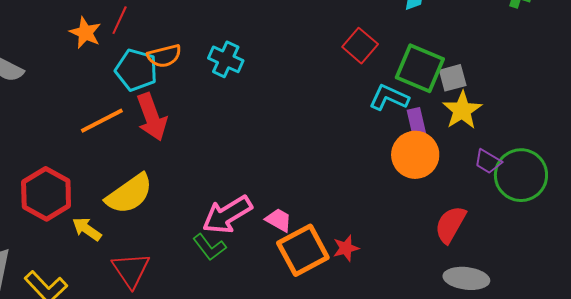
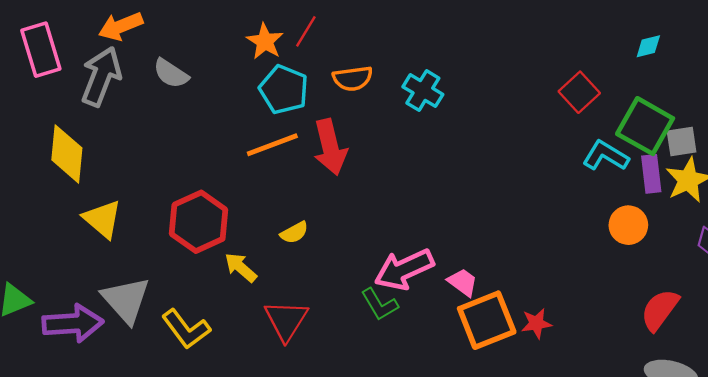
cyan pentagon: (136, 70) -> (284, 90), moved
purple rectangle: (417, 125) -> (651, 174), moved
orange circle: (415, 155) -> (628, 225), size x0.7
yellow semicircle: (129, 194) -> (294, 233), size x0.5

